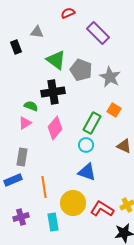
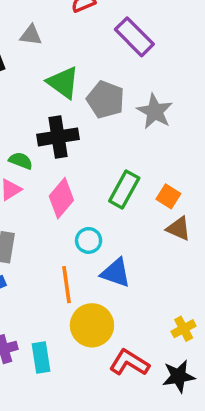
orange square: (114, 110) -> (168, 196), moved
cyan circle: (86, 145) -> (89, 240), moved
orange line: (44, 187) -> (67, 285), moved
red L-shape: (102, 209) -> (129, 363), moved
cyan rectangle: (53, 222) -> (41, 358), moved

